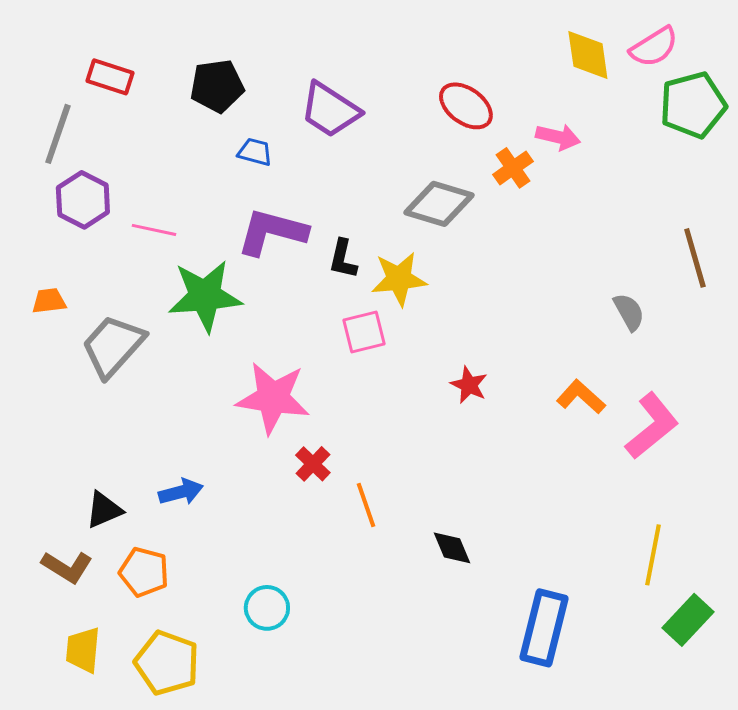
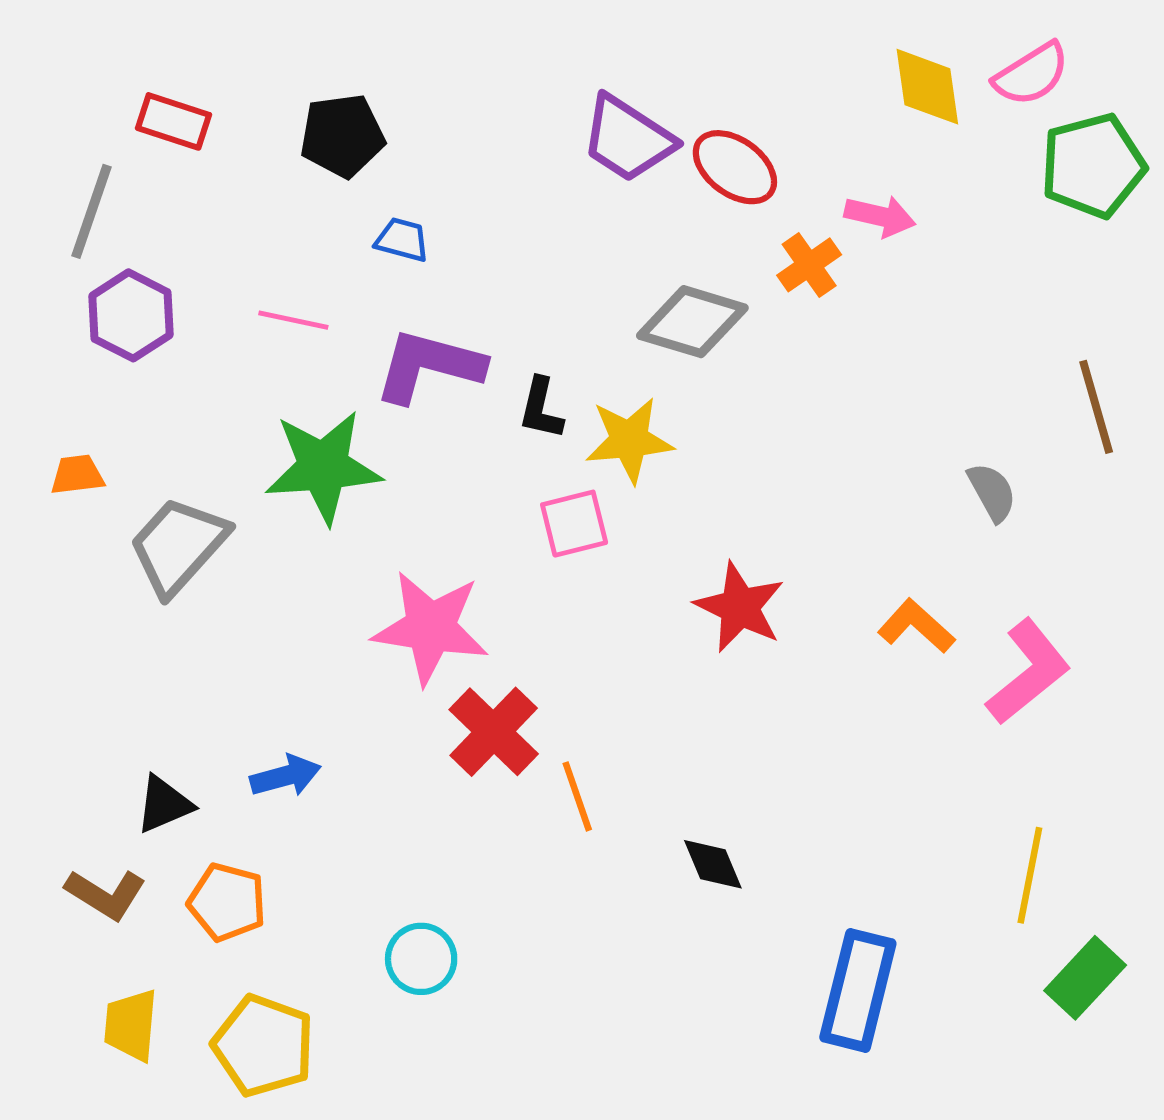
purple trapezoid: (330, 110) -> (628, 139), moved
pink line: (154, 230) -> (293, 320), moved
red star: (469, 385) -> (740, 607), size x1.5
red cross: (313, 464) -> (494, 732), size x1.6

